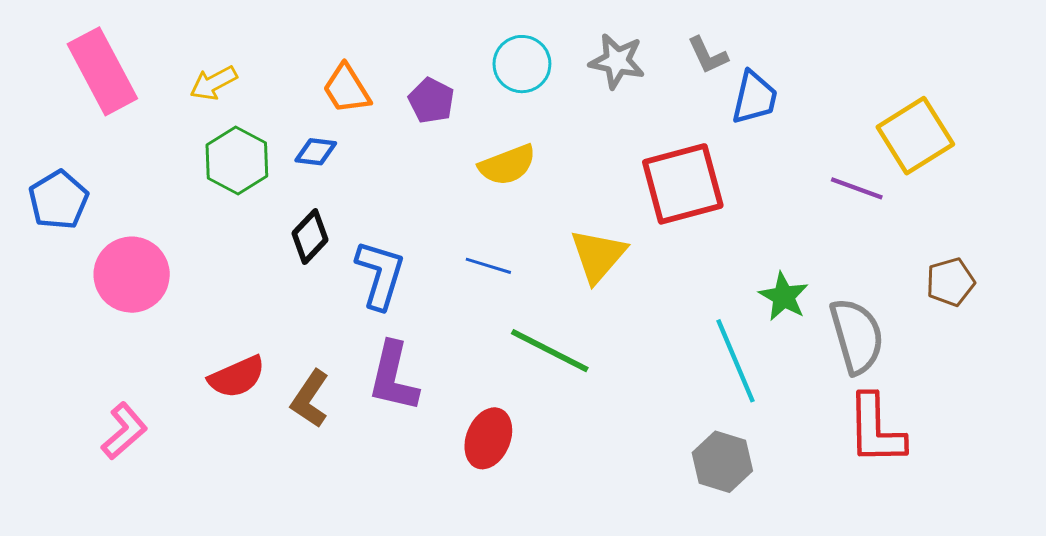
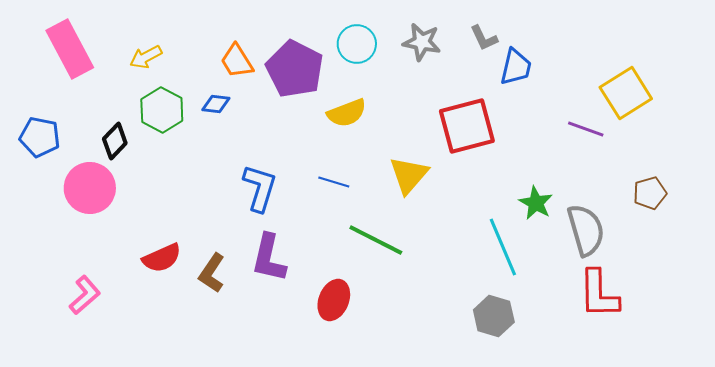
purple pentagon: (431, 101) -> (295, 69), size x1.8
blue pentagon: (58, 200) -> (40, 137), turned -30
black diamond: (310, 237) -> (115, 141), moved

